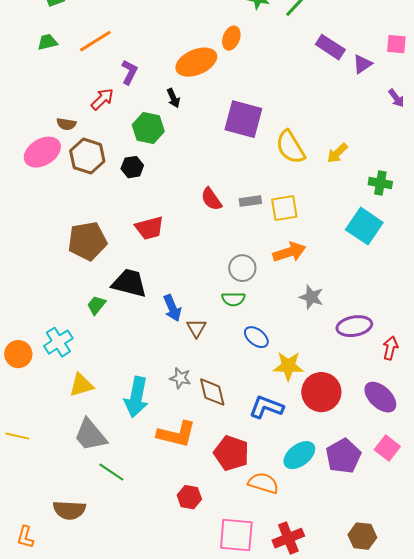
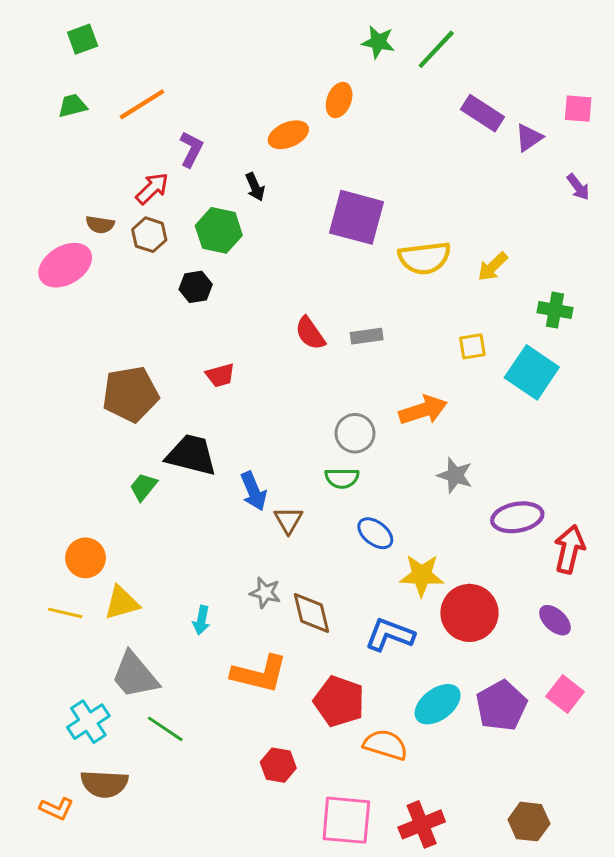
orange ellipse: (196, 62) -> (288, 135), size x0.7
yellow semicircle: (290, 147) -> (425, 258), turned -66
brown hexagon: (87, 156) -> (149, 235), moved, size x0.7
yellow square: (284, 208) -> (472, 346), moved, size x0.7
red trapezoid: (149, 228) -> (220, 375), size x0.7
cyan cross: (58, 342) -> (88, 722), moved
red arrow: (390, 348) -> (569, 549), size x1.4
orange circle: (18, 354) -> (85, 558), moved
cyan arrow: (136, 397) -> (201, 620), size x0.5
purple ellipse: (380, 397) -> (555, 620), size x0.7
yellow line: (17, 436) -> (65, 613), moved
orange L-shape: (25, 537) -> (57, 809), moved, turned -80

